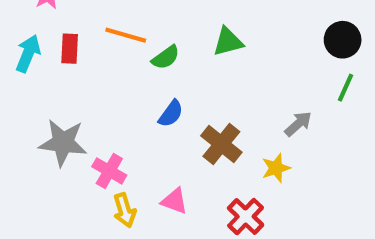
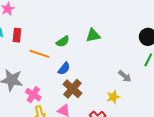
orange line: (126, 35) -> (39, 54), moved
gray arrow: (298, 124) -> (125, 76), turned 80
brown cross: (221, 144) -> (72, 89), moved

